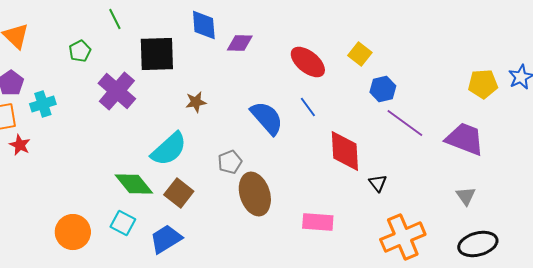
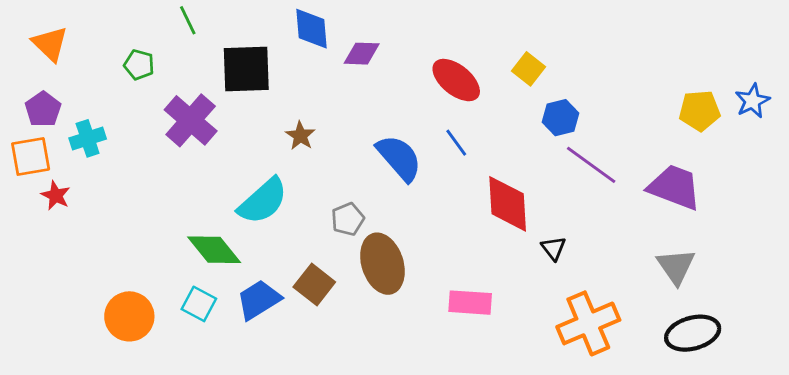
green pentagon: (80, 51) -> (139, 65), turned -30
brown star: (196, 102) -> (300, 136), turned -30
brown square: (179, 193) -> (314, 284), moved
gray triangle: (466, 196) -> (676, 266), size x1.4
blue trapezoid: (166, 239) -> (259, 300), moved

